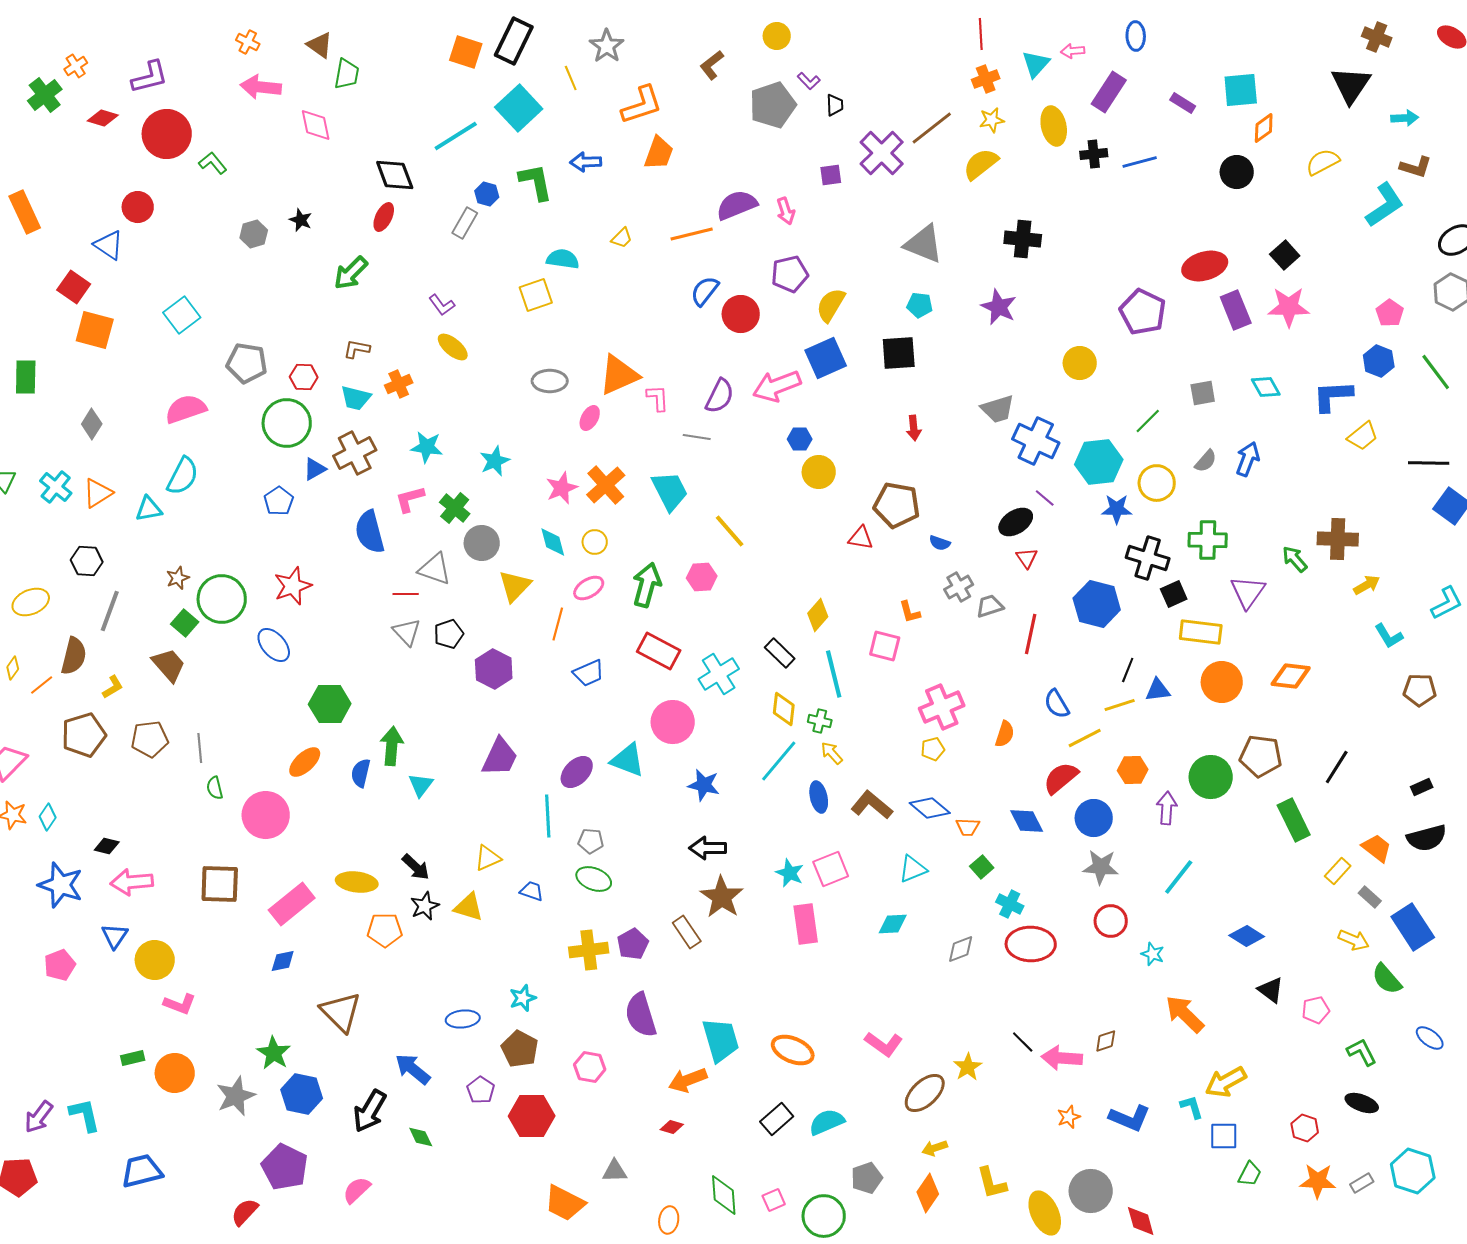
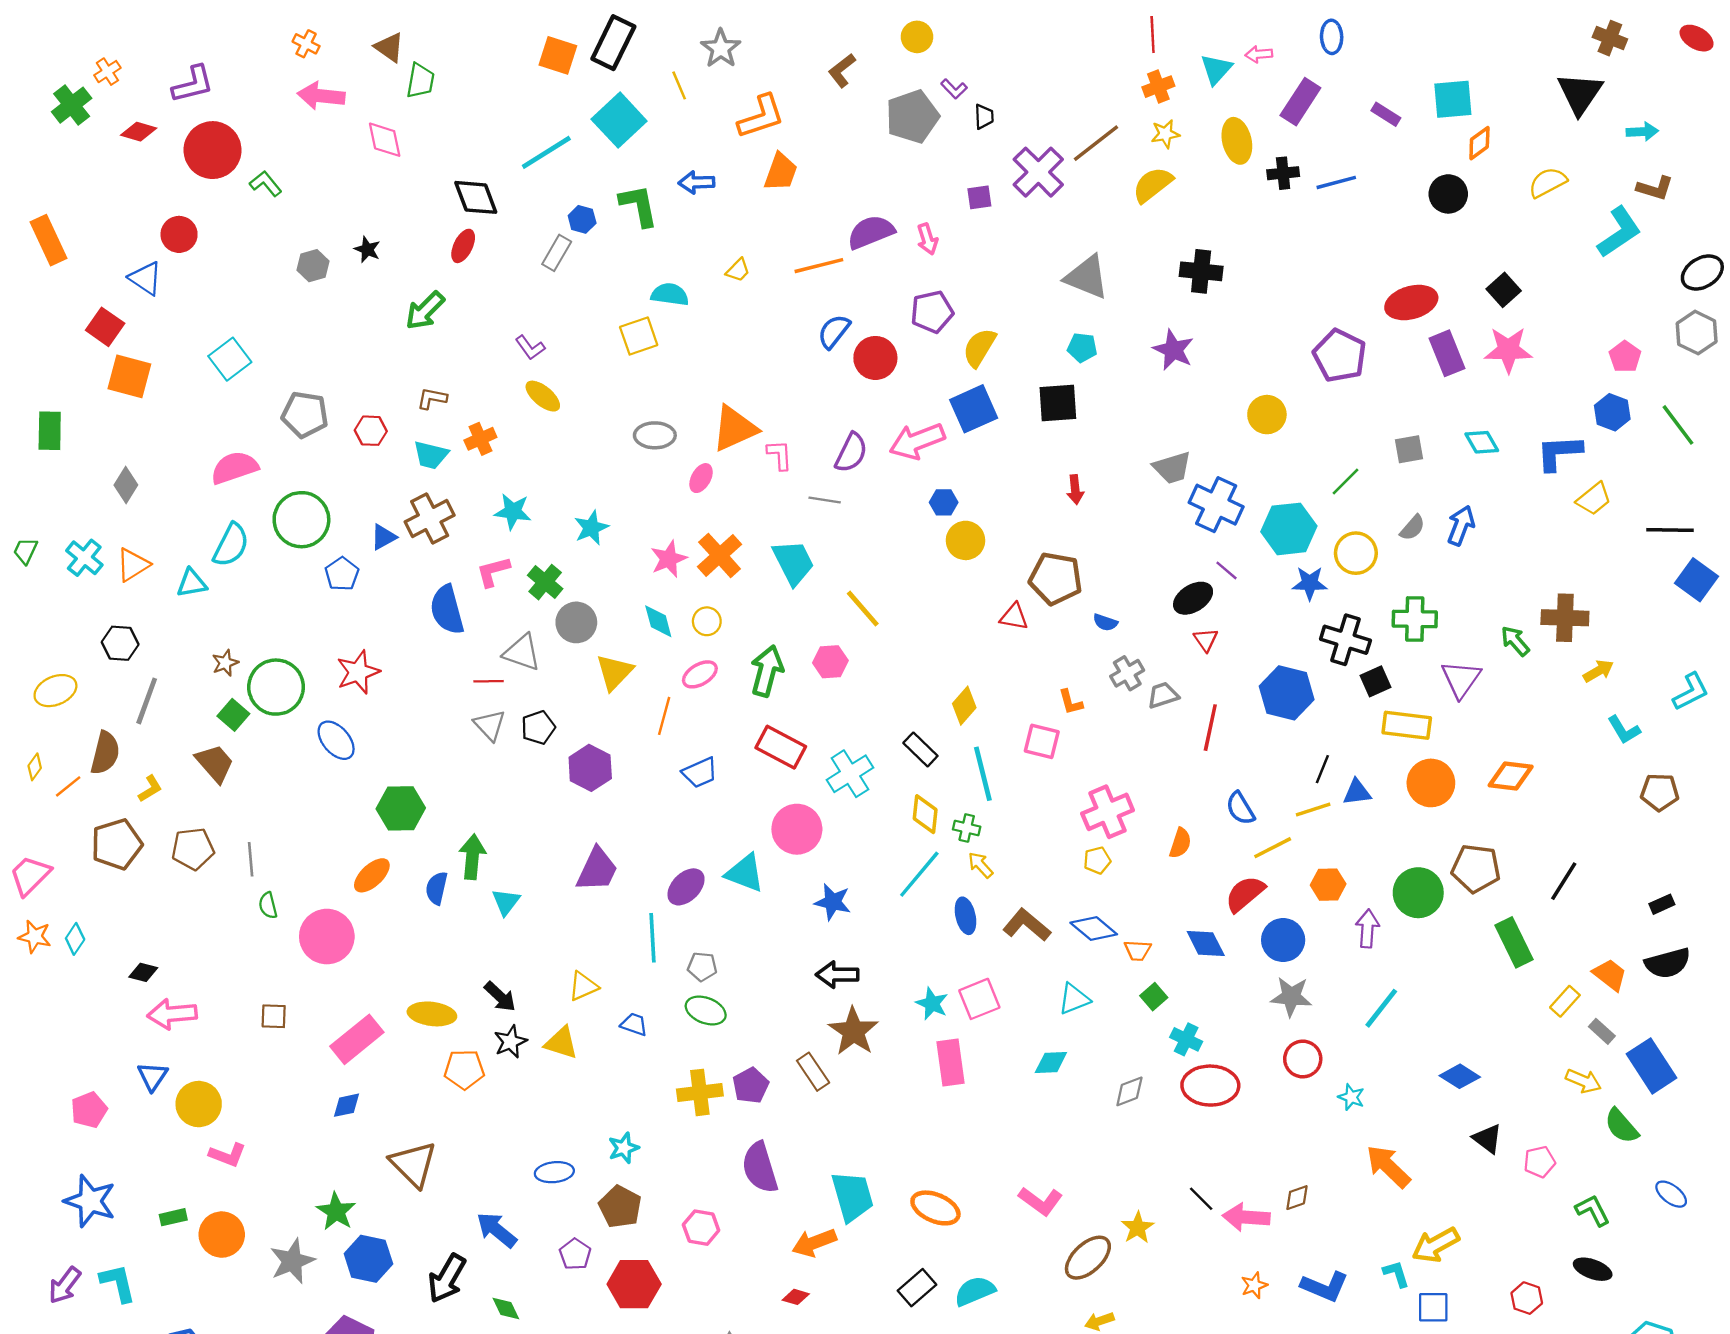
green circle: (287, 423) -> (301, 520), moved
brown square: (220, 884) -> (274, 1016), size x0.6
blue star: (61, 885) -> (90, 1201), moved

